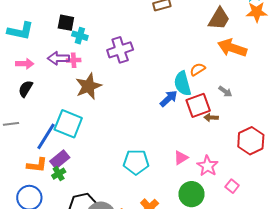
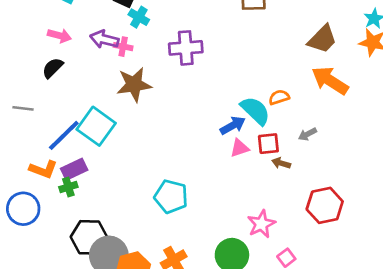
cyan semicircle: (183, 83) -> (255, 111), turned 135
gray arrow: (225, 91) -> (307, 134), turned 104
red square: (198, 105) -> (268, 144), size x0.7
pink triangle: (181, 158) -> (240, 148), moved

